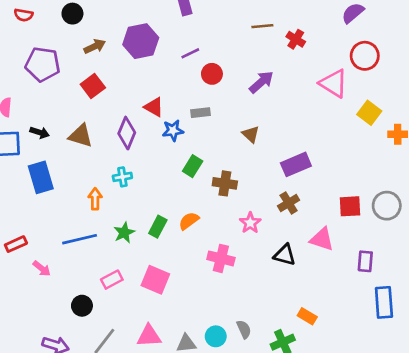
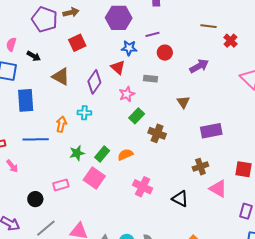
brown arrow: (95, 46) -> (71, 12), moved
blue star: (173, 130) -> (129, 48), moved
black arrow: (40, 132) -> (34, 56), moved
brown cross: (289, 203) -> (200, 167), moved
pink star: (250, 223) -> (127, 94), moved
blue line: (80, 239) -> (36, 139), moved
black triangle: (285, 255) -> (180, 199), moved
pink square: (155, 280) -> (94, 178), moved

